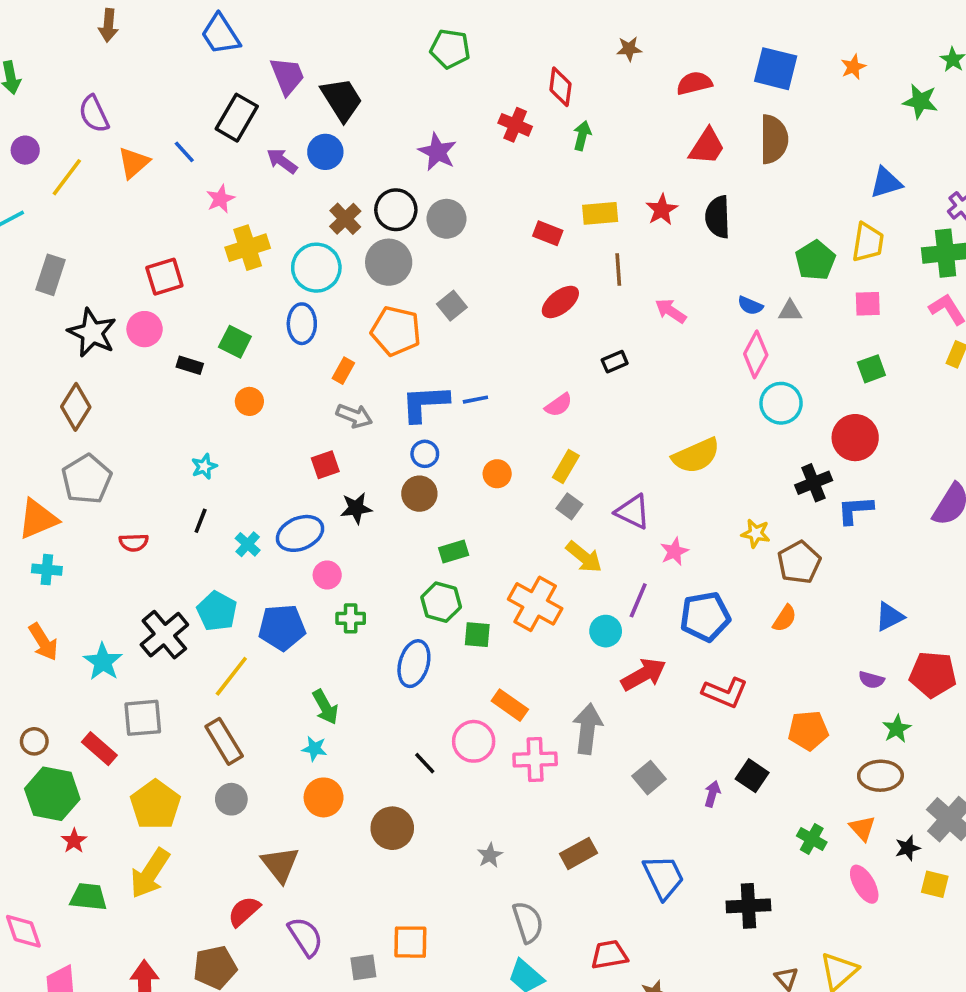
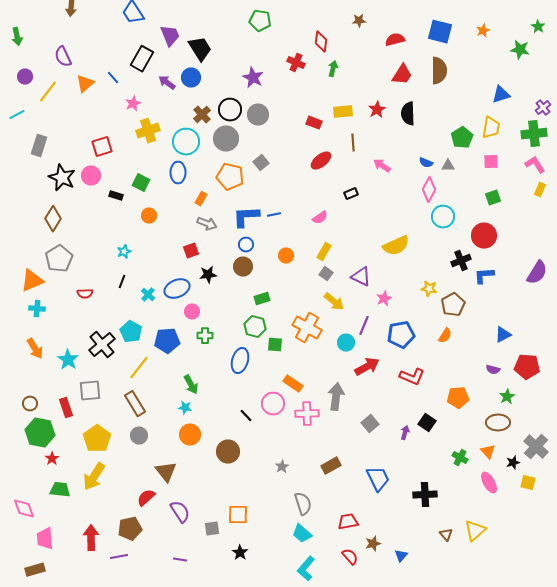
red rectangle: (99, 749) -> (66, 408), turned 30

